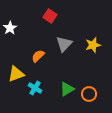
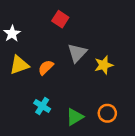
yellow star: (93, 45) -> (104, 65), moved
yellow triangle: (16, 74) -> (19, 65), moved
green triangle: (67, 89) -> (75, 117), moved

